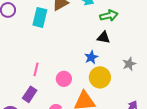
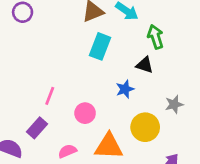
green arrow: (109, 16) -> (155, 37), turned -102
cyan rectangle: (40, 17) -> (100, 46), moved
yellow circle: (100, 77) -> (145, 127), moved

